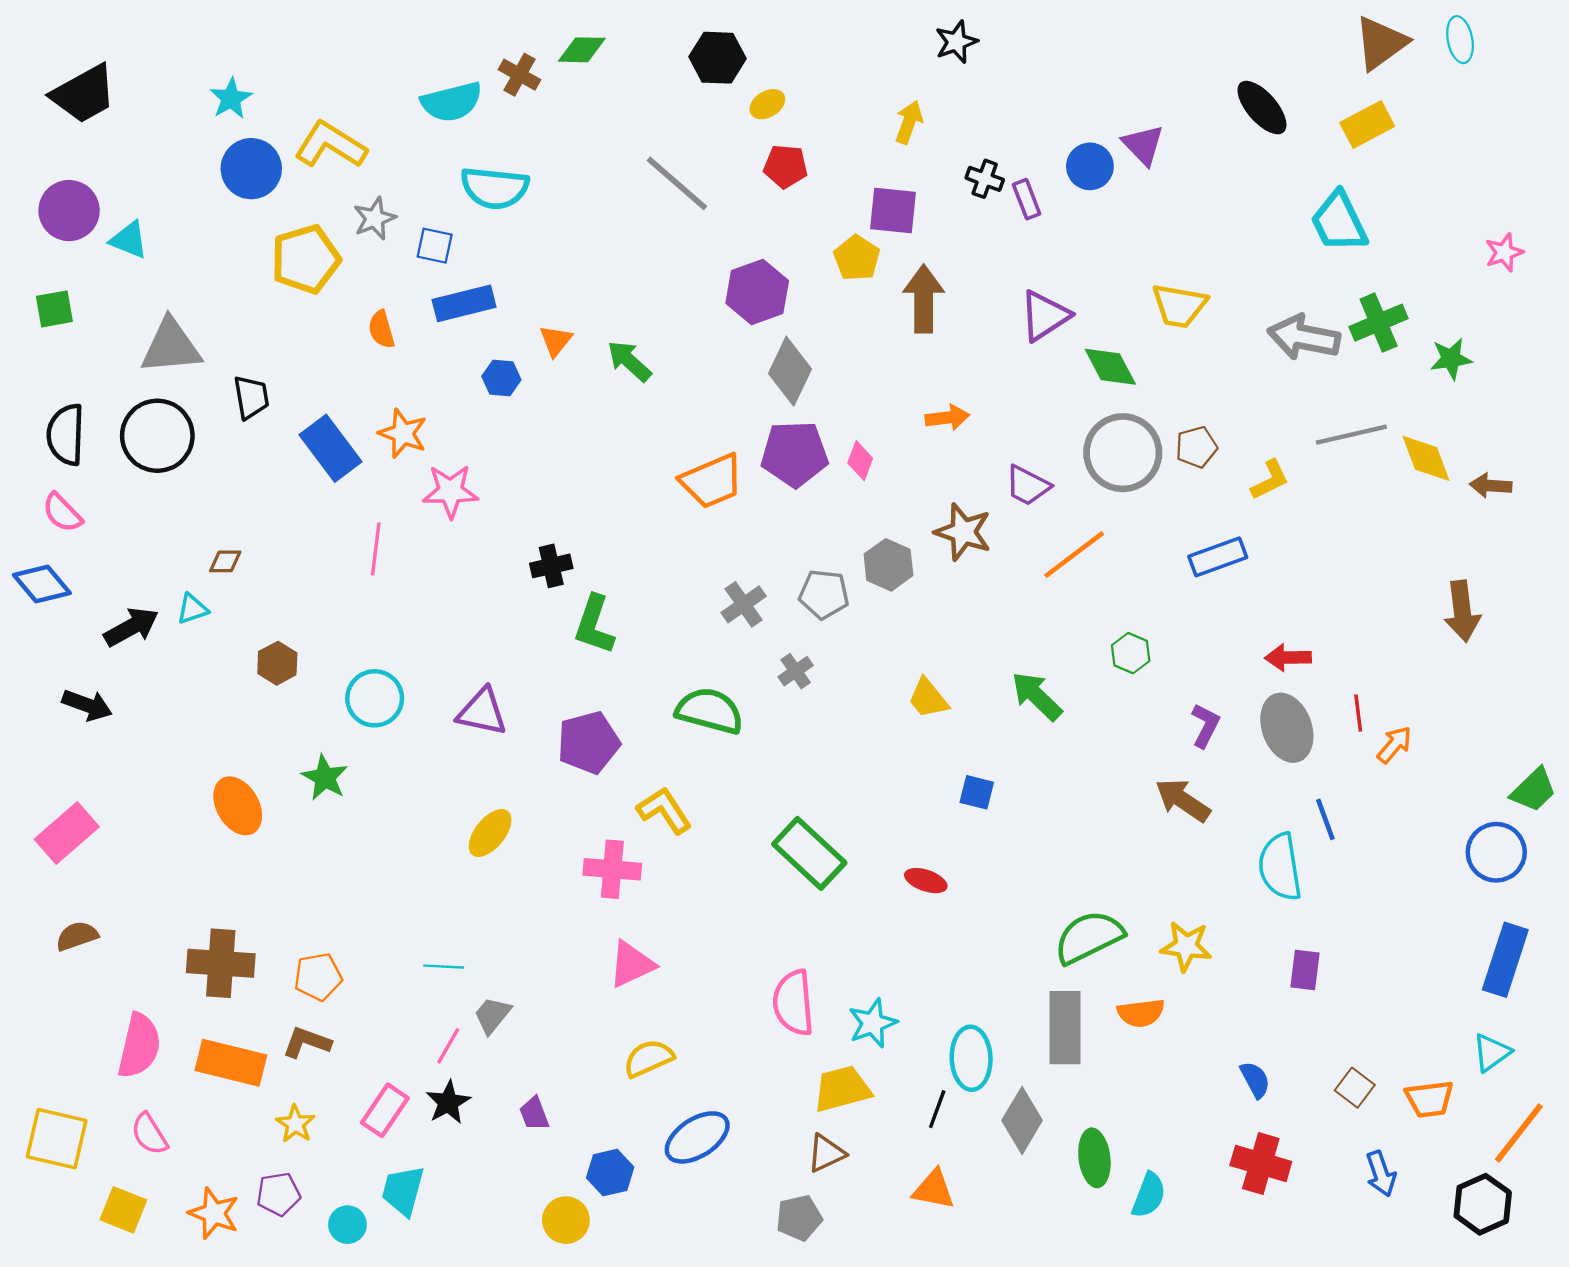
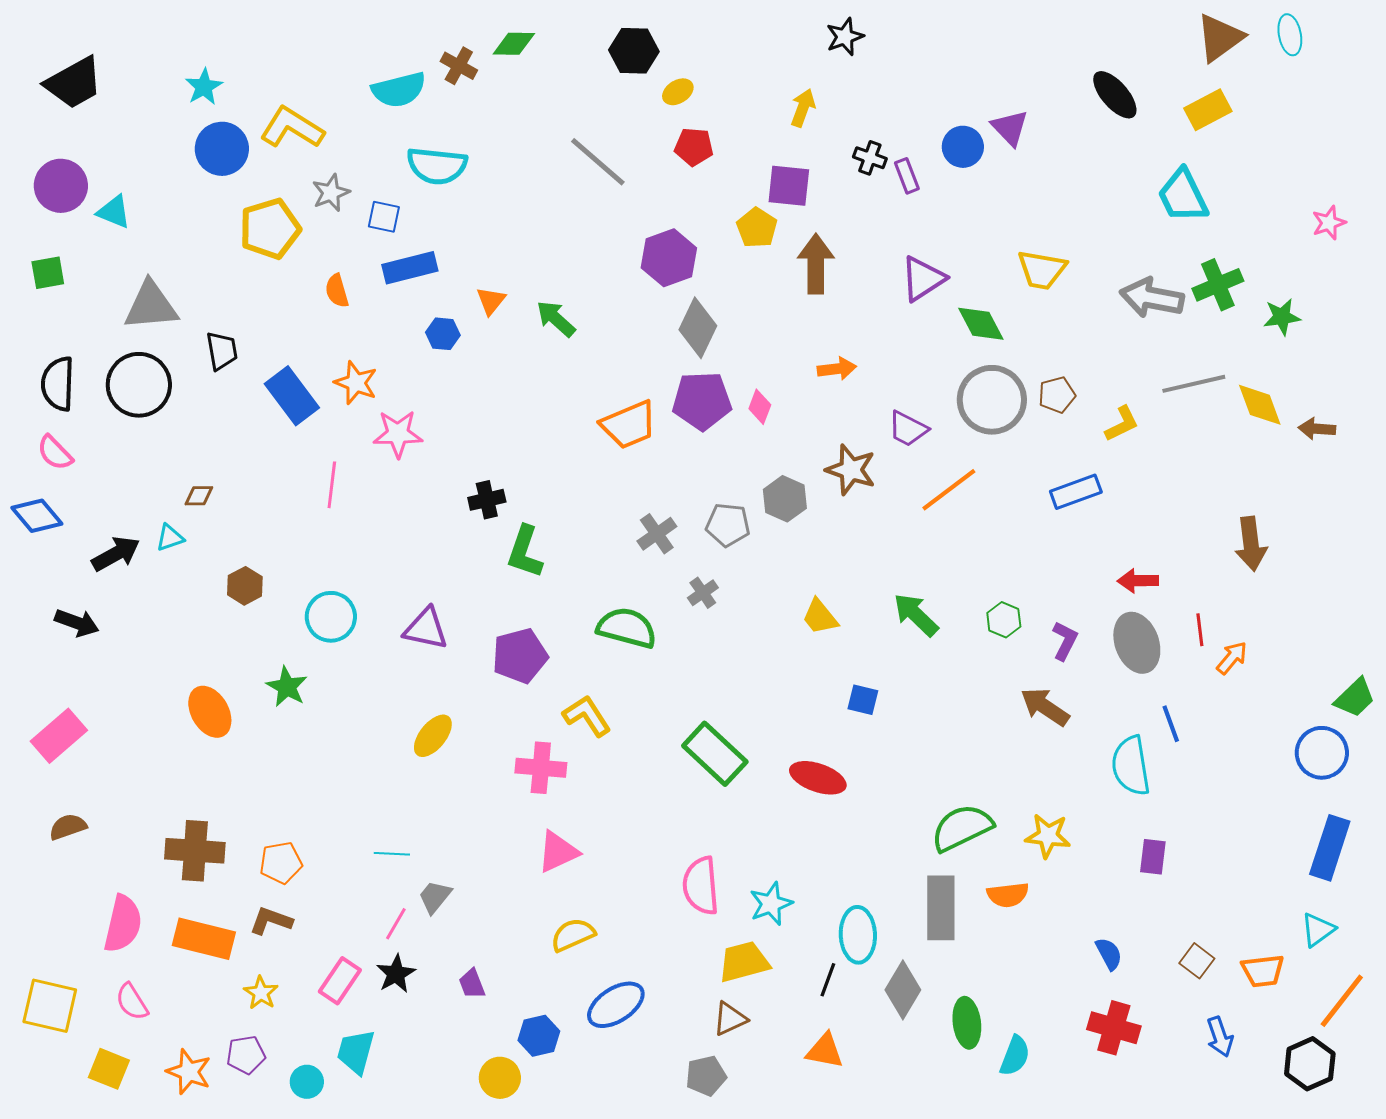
brown arrow: (1462, 611) -> (1251, 544), moved
green hexagon: (1131, 653) -> (1004, 620), moved
red ellipse: (926, 881) -> (818, 778), size x1.5

